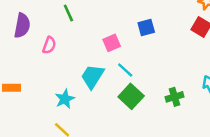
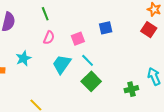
pink semicircle: (49, 45) -> (49, 38), moved
green cross: (175, 97) -> (131, 89), moved
cyan star: (65, 99) -> (23, 58), moved

